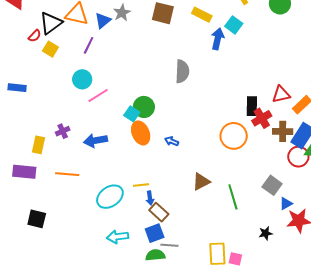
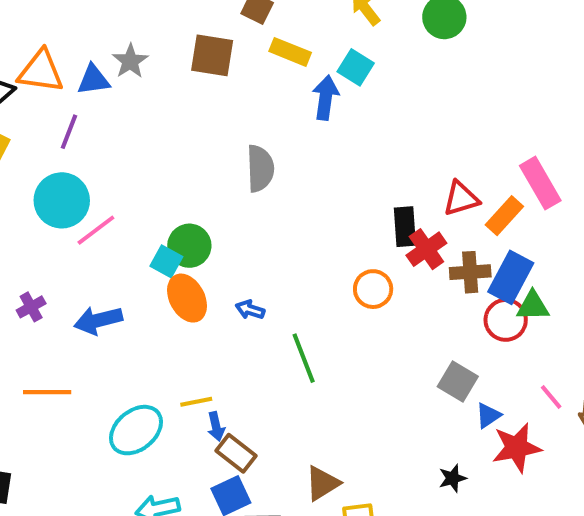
blue triangle: (103, 21) -> (93, 80), turned 36
cyan circle: (82, 79) -> (62, 200), size x1.4
orange circle: (234, 136) -> (373, 289), size x0.7
brown triangle: (201, 182) -> (322, 483), moved
green line: (233, 197) -> (304, 358), moved

